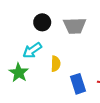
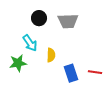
cyan arrow: (32, 50) -> (30, 43), turned -90
green star: (19, 73) -> (18, 63), turned 30

